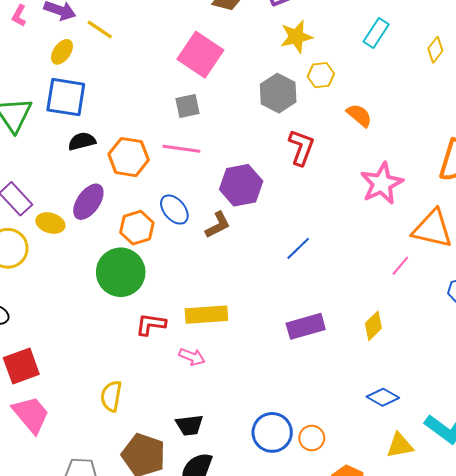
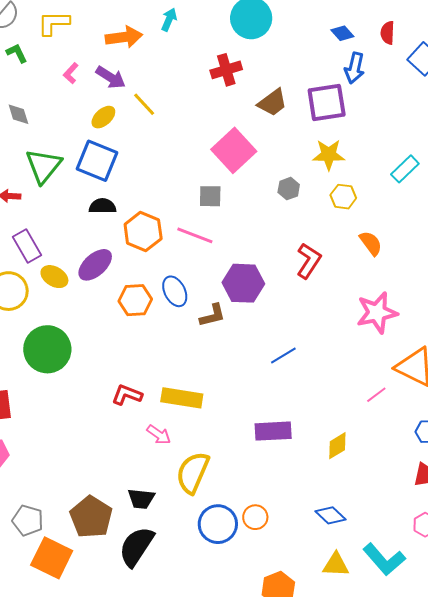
gray hexagon: (278, 93) -> (289, 189), moved, size x0.6
green circle: (121, 272) -> (47, 349), moved
yellow semicircle: (111, 396) -> (193, 473), moved, size x1.4
orange circle: (312, 438) -> (255, 517), moved

